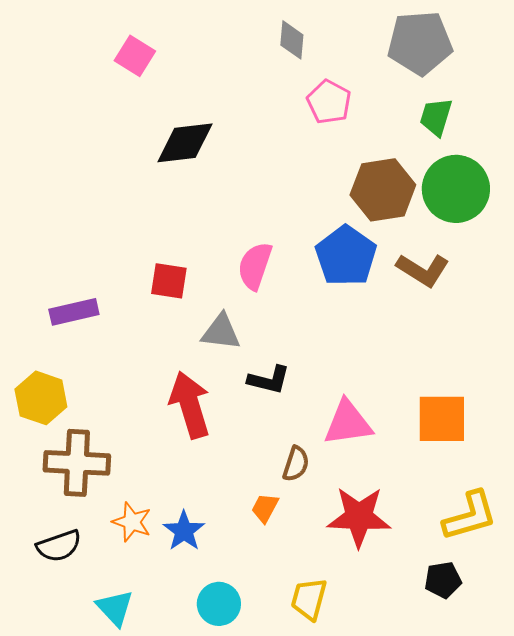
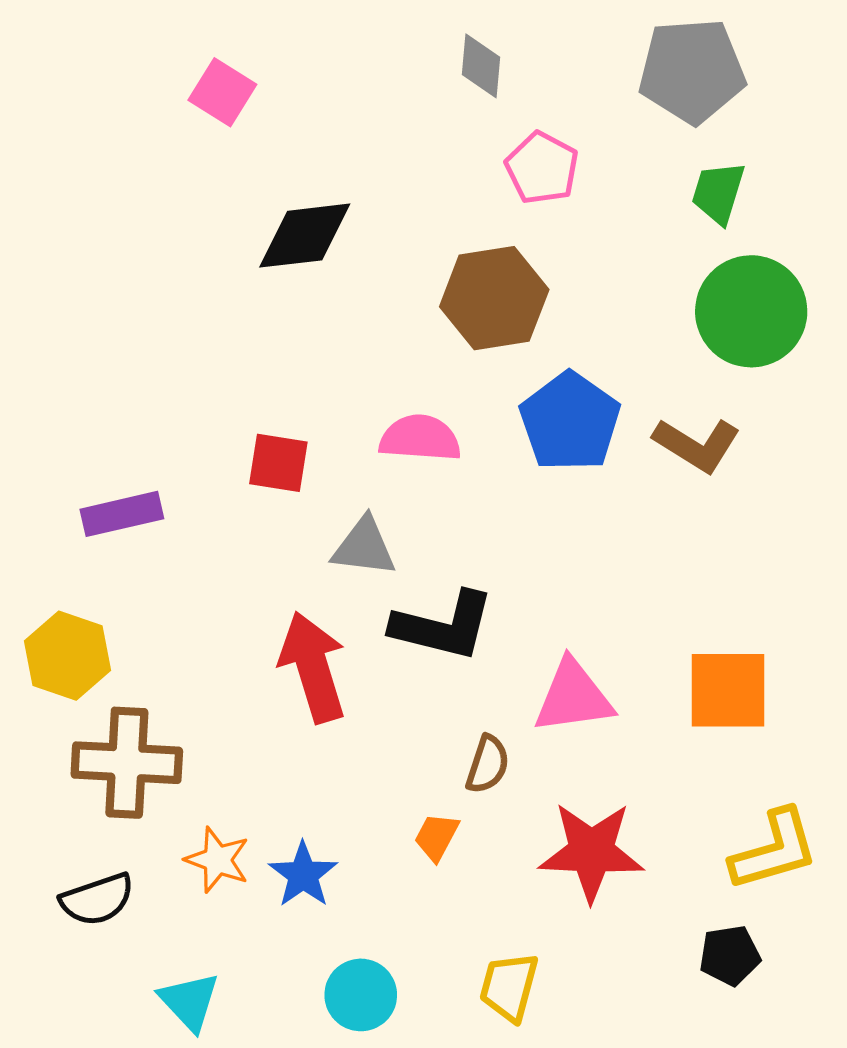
brown hexagon: (383, 190) -> (494, 298), moved
pink semicircle: (255, 266) -> (420, 438), turned 75
black L-shape: (269, 380) -> (443, 626), size x1.5

